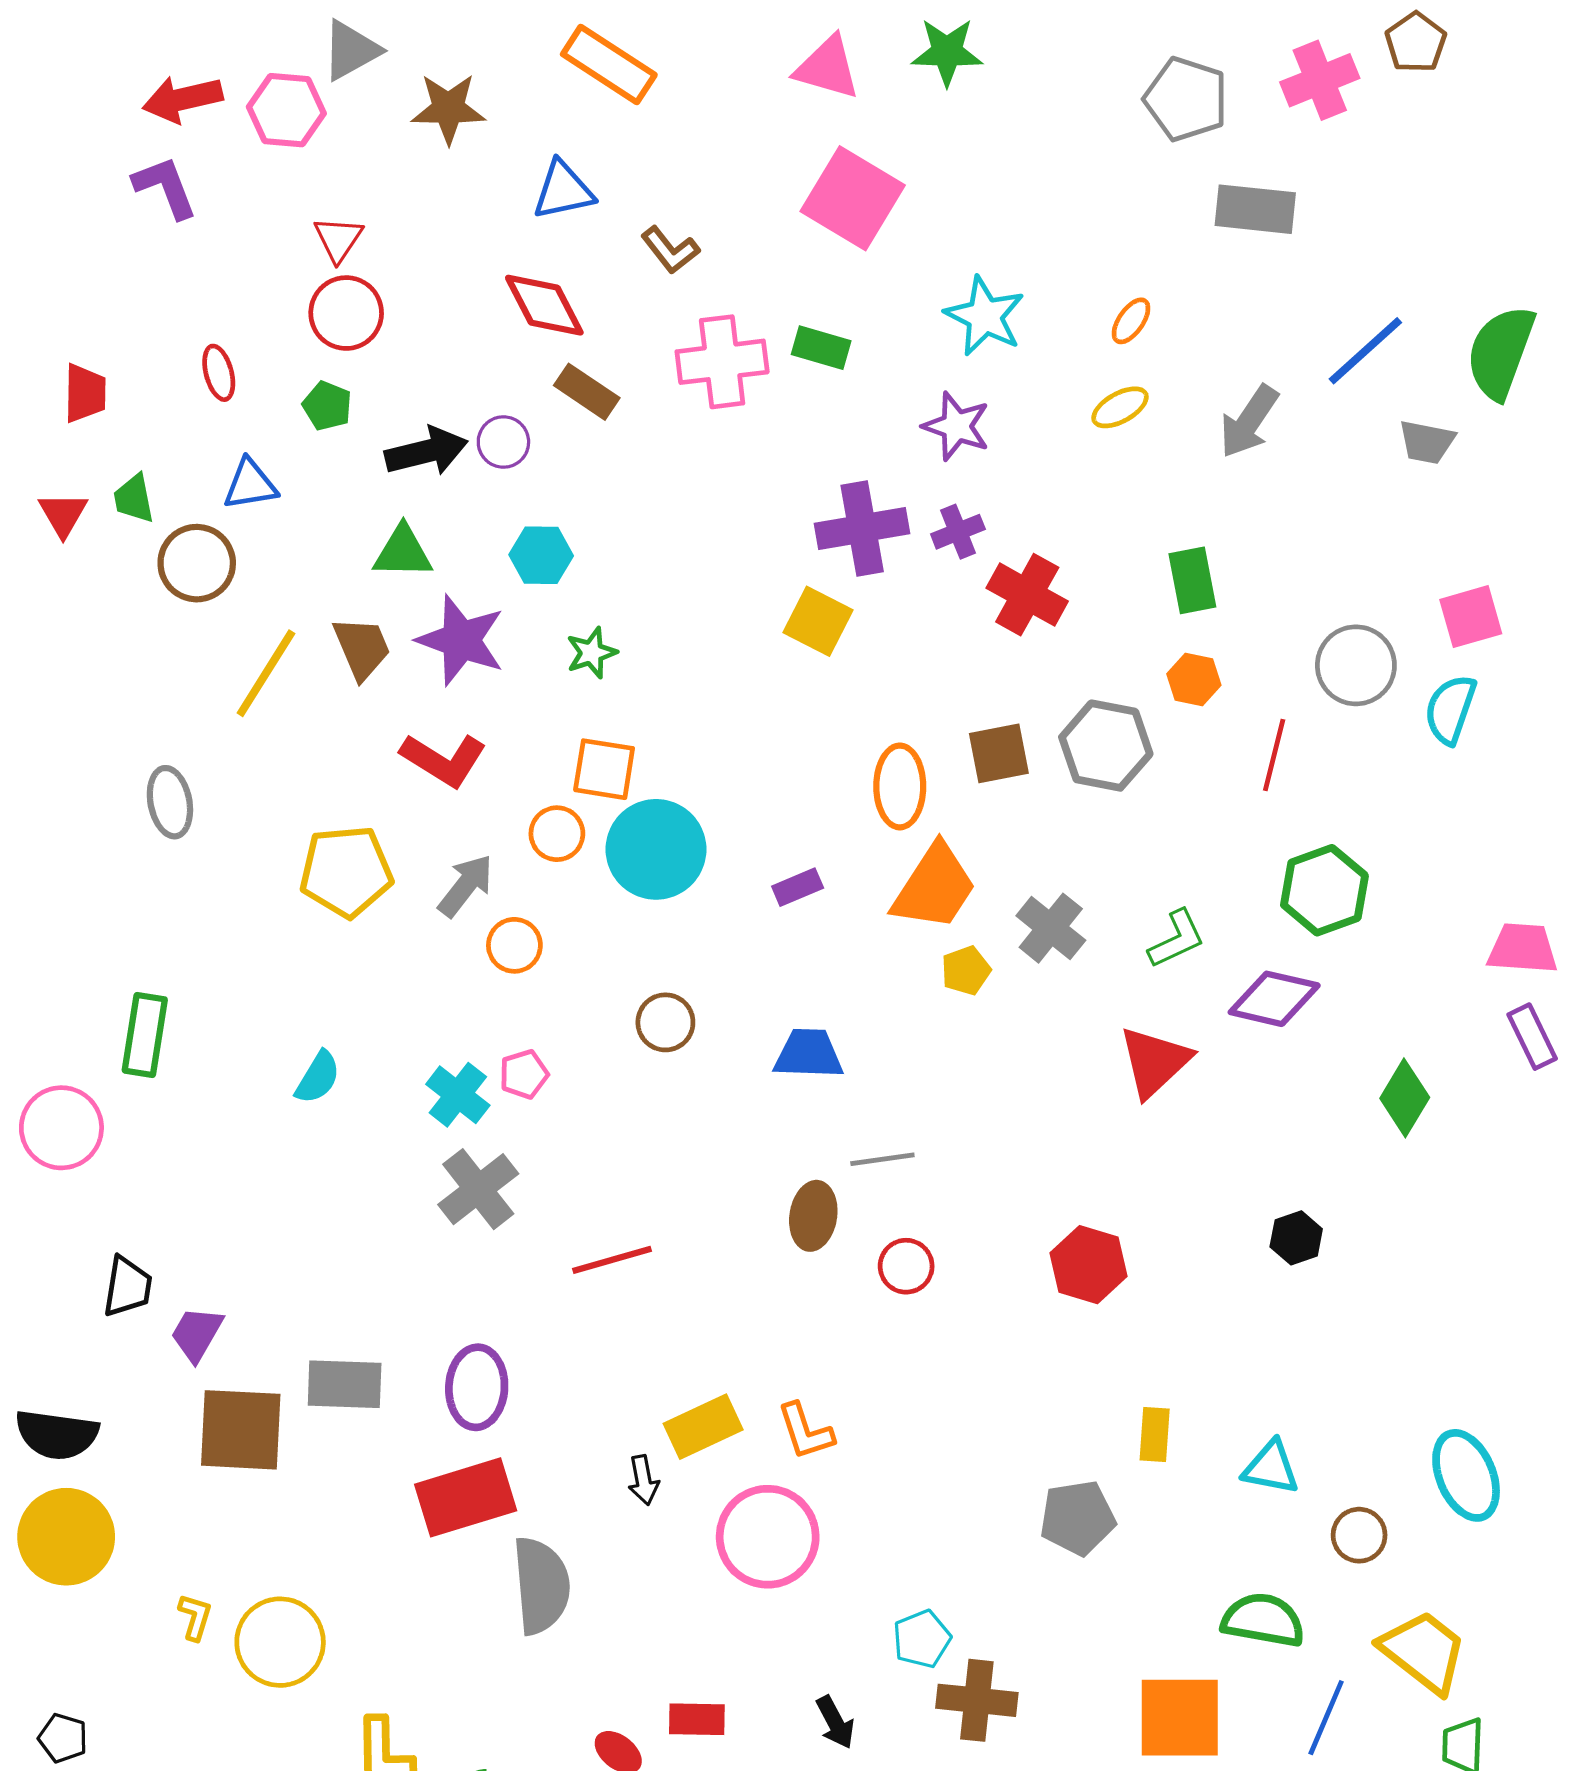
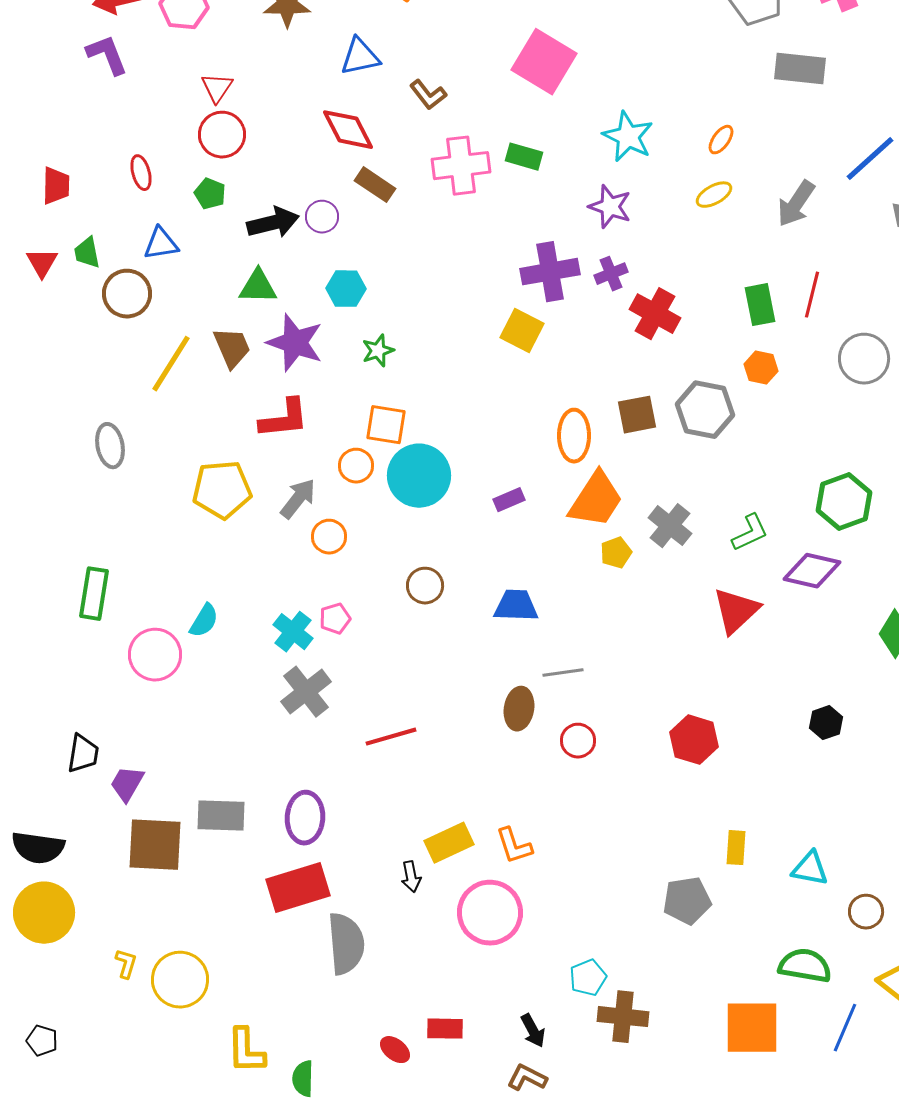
red line: (1274, 755) -> (812, 295), moved
red L-shape: (444, 760) -> (284, 419), turned -38
pink circle: (61, 1128) -> (155, 655), moved

